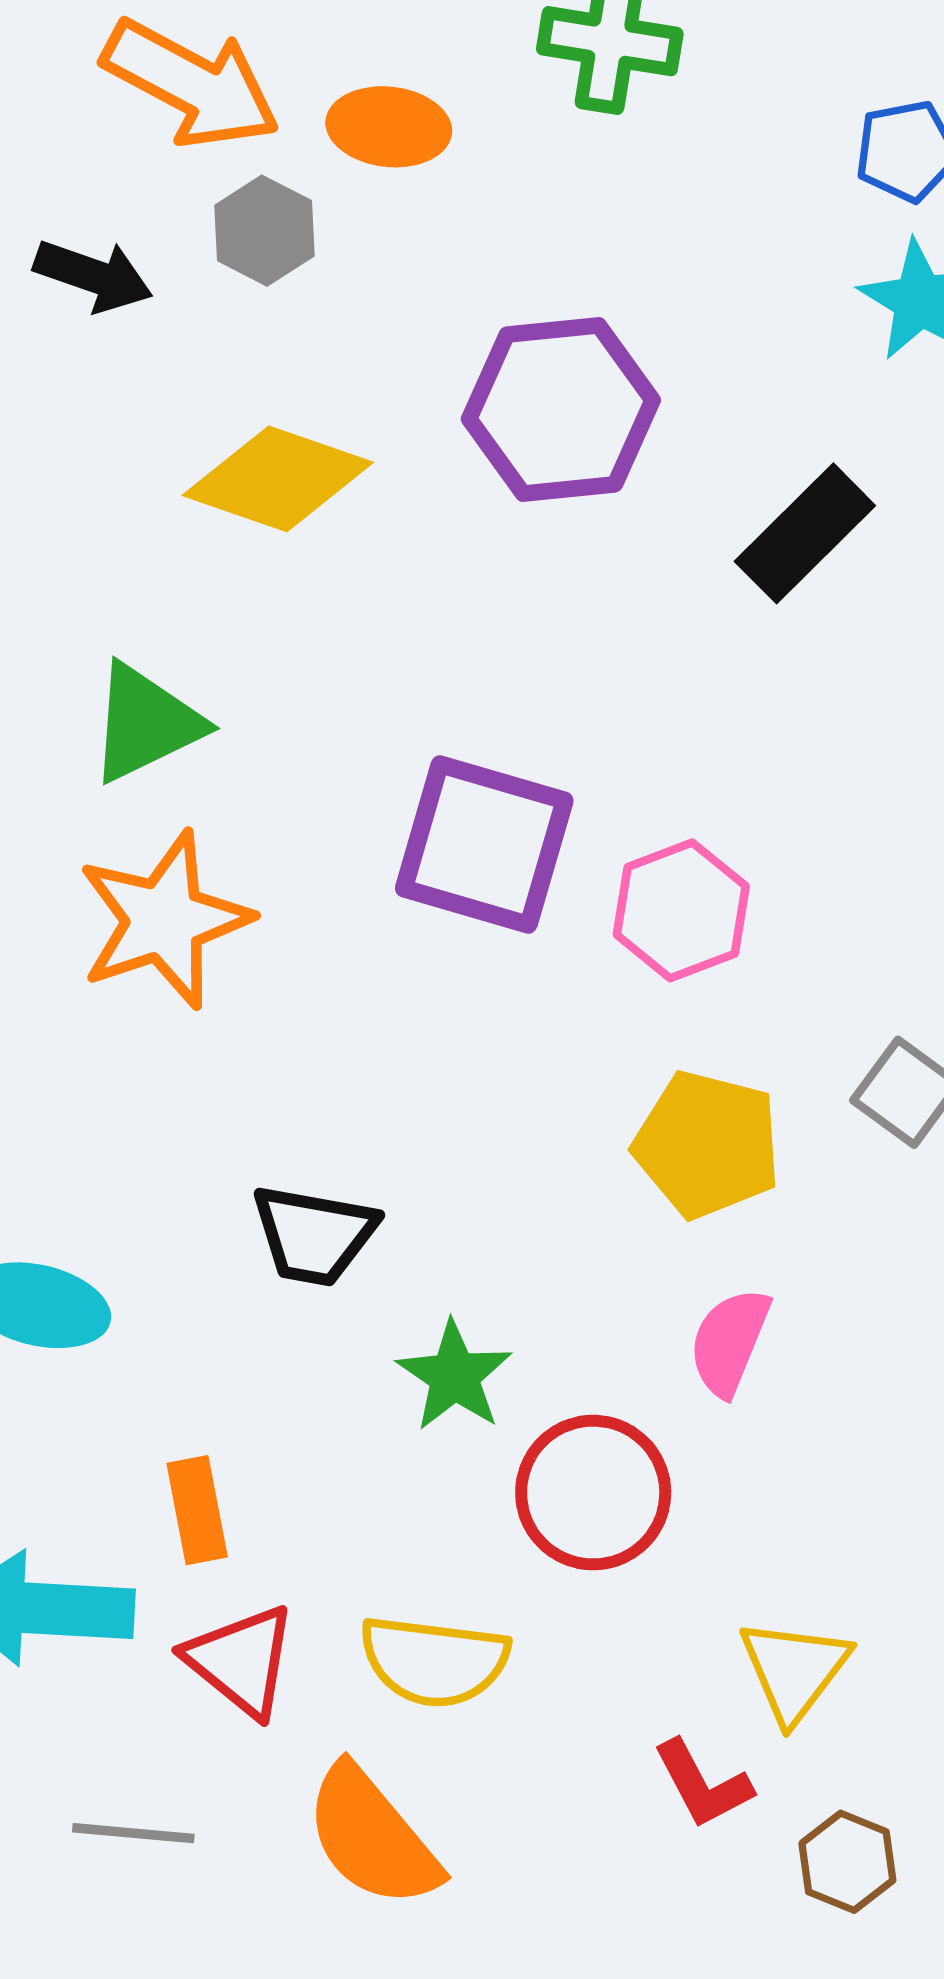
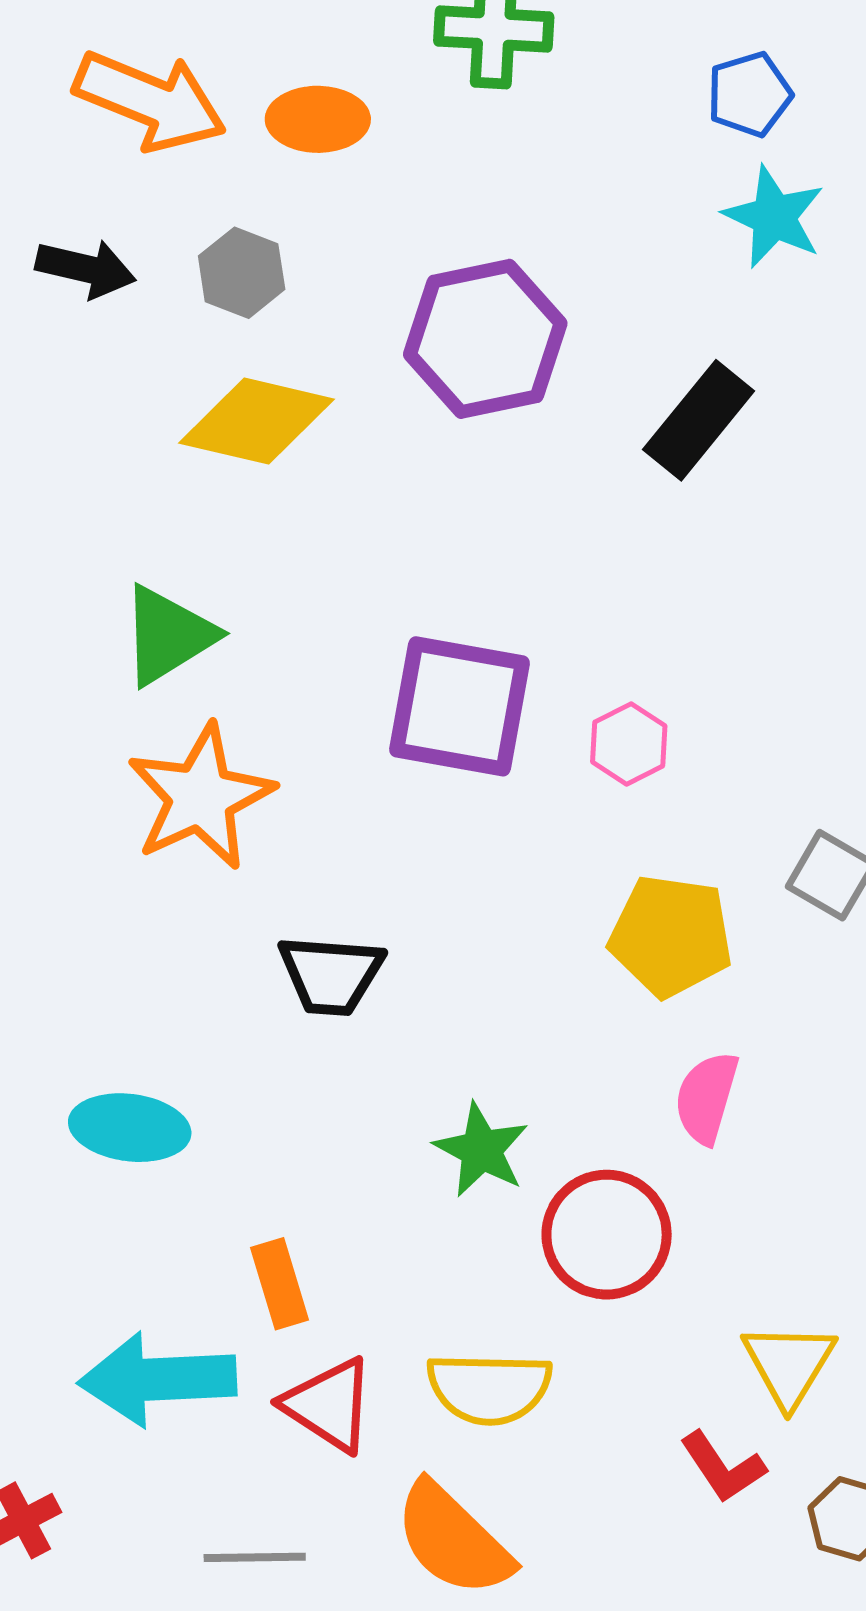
gray hexagon: (264, 231) -> (242, 273), moved
pink hexagon: (681, 910) -> (629, 744), size x0.7
black trapezoid: (314, 1235) -> (331, 975), moved

